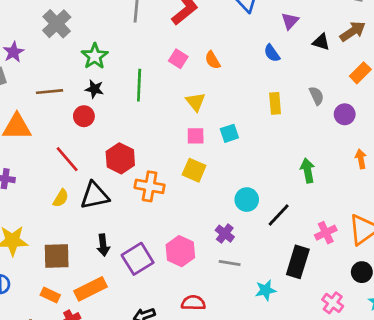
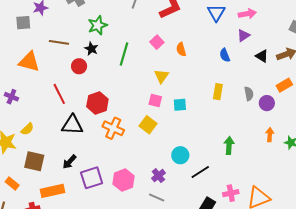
purple circle: (345, 114) -> (267, 103), moved
orange arrow: (361, 159) -> (270, 135), moved
yellow semicircle: (61, 198) -> (27, 129), moved
black arrow: (103, 245) -> (69, 162), turned 35
orange rectangle: (50, 295) -> (12, 184), moved

